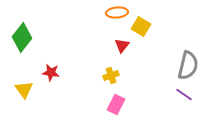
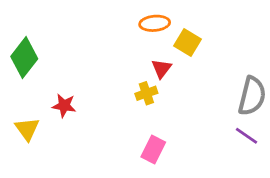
yellow cross: (111, 76) -> (146, 93), moved

